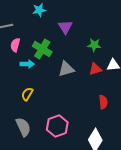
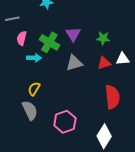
purple triangle: (65, 27) -> (73, 34), moved
red semicircle: (103, 102) -> (112, 97), size x1.6
gray semicircle: (23, 127) -> (30, 110), moved

